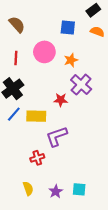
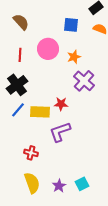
red star: (61, 100) -> (61, 104), moved
red cross: (37, 158) -> (31, 153), moved, turned 32
yellow semicircle: (28, 188) -> (32, 183), size x1.5
cyan square: (79, 189) -> (82, 184), turned -32

